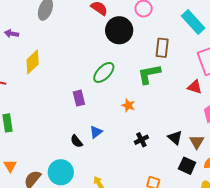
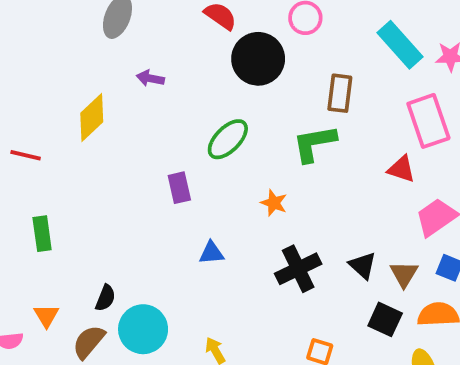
purple arrow: (12, 34) -> (150, 78), moved
blue triangle: (96, 132) -> (212, 253), turned 32
black cross: (141, 140) -> (298, 269), size x1.6
black semicircle: (76, 141) -> (105, 298), moved, turned -120

